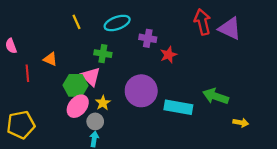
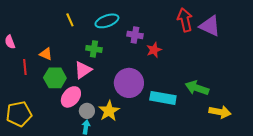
pink triangle: (91, 77) -> (83, 70), turned 42
green hexagon: (76, 85) -> (55, 78), moved
yellow star: (103, 103) -> (109, 111), moved, size x1.5
yellow arrow: (241, 123) -> (220, 112), size x1.5

